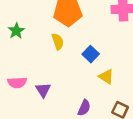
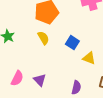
pink semicircle: (17, 83) -> (17, 78), turned -49

